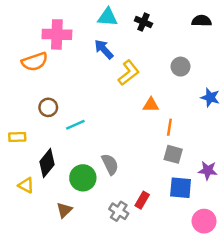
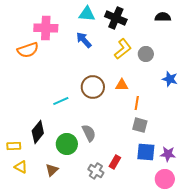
black cross: (143, 22) -> (116, 18), size x1.5
yellow L-shape: (129, 73) -> (123, 49), moved
brown circle: (48, 107) -> (93, 87), moved, size x1.5
yellow rectangle: (17, 137) -> (14, 146), moved
purple star: (208, 170) -> (168, 154), moved
yellow triangle: (26, 185) -> (21, 167), moved

